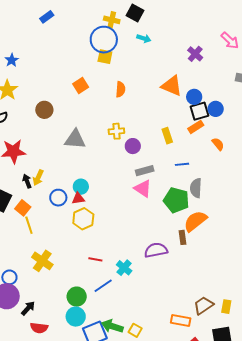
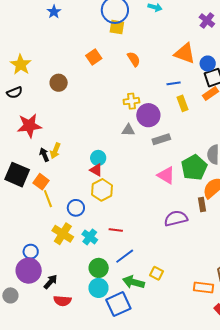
blue star: (12, 60) -> (54, 12), moved
orange semicircle: (120, 89) -> (134, 59), turned -35
gray triangle: (75, 139) -> (128, 130), moved, size x0.6
purple circle: (133, 146) -> (148, 115), size x1.5
blue line: (182, 164) -> (174, 83), moved
pink triangle: (143, 189) -> (166, 175), moved
blue circle: (58, 198) -> (76, 208), moved
red triangle: (78, 199) -> (96, 170), turned 40
green pentagon: (176, 200) -> (194, 167), turned 30
cyan cross: (124, 268) -> (90, 237), moved
green arrow: (112, 326) -> (134, 282), moved
yellow square: (135, 330) -> (157, 273), moved

